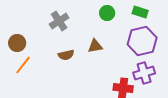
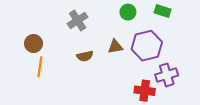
purple hexagon: (142, 41) -> (147, 46), moved
orange line: (23, 65) -> (40, 67), turned -30

